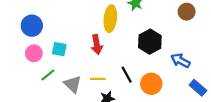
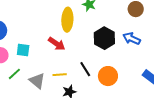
red arrow: (97, 45) -> (57, 44), turned -42
blue arrow: (180, 61) -> (132, 39), moved

